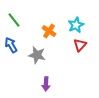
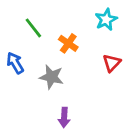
green line: (14, 20) -> (33, 28), moved
cyan star: (76, 25) -> (106, 20), moved

